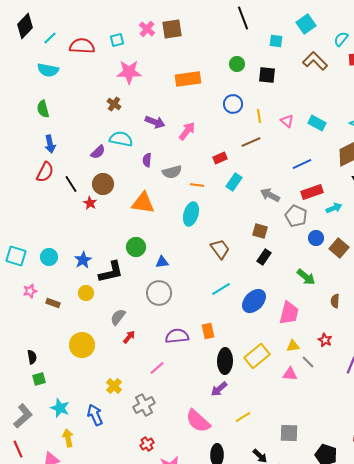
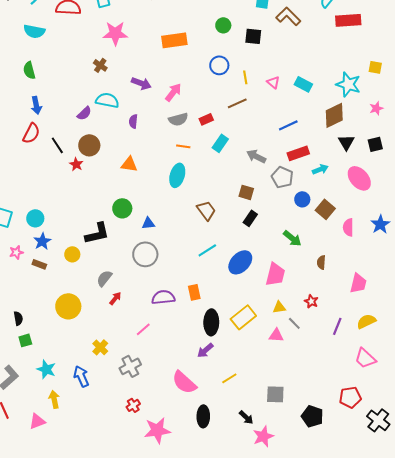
brown L-shape: (315, 61) -> (288, 16), moved
gray semicircle: (172, 172) -> (178, 119), moved
orange triangle: (143, 203) -> (129, 164), size x0.7
blue star: (83, 260) -> (42, 241), moved

